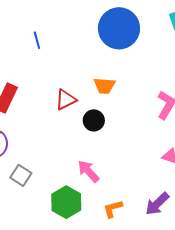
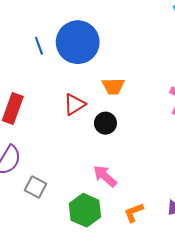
blue circle: (119, 28) -> (78, 42), moved

